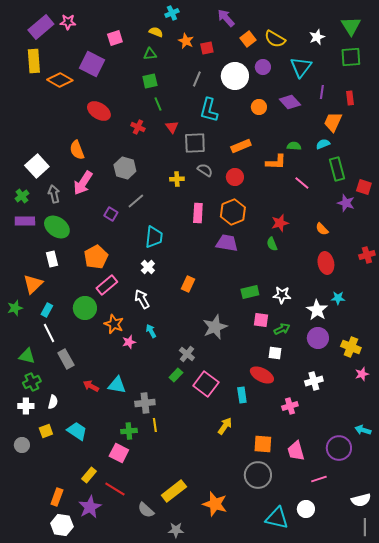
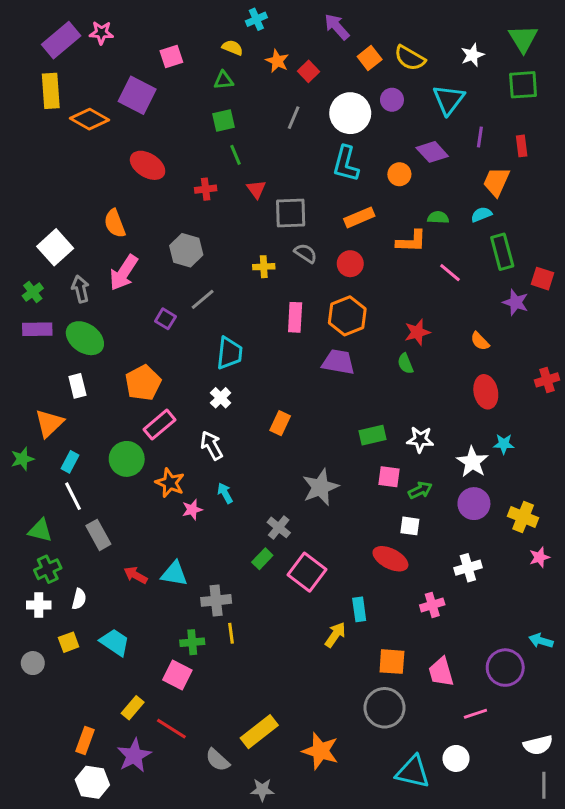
red square: (207, 48) -> (308, 71), turned -32
orange circle: (259, 107) -> (399, 174), moved
cyan L-shape: (209, 110) -> (346, 164), moved
red cross: (138, 127) -> (206, 189), turned -32
cyan rectangle: (242, 395) -> (359, 609), moved

